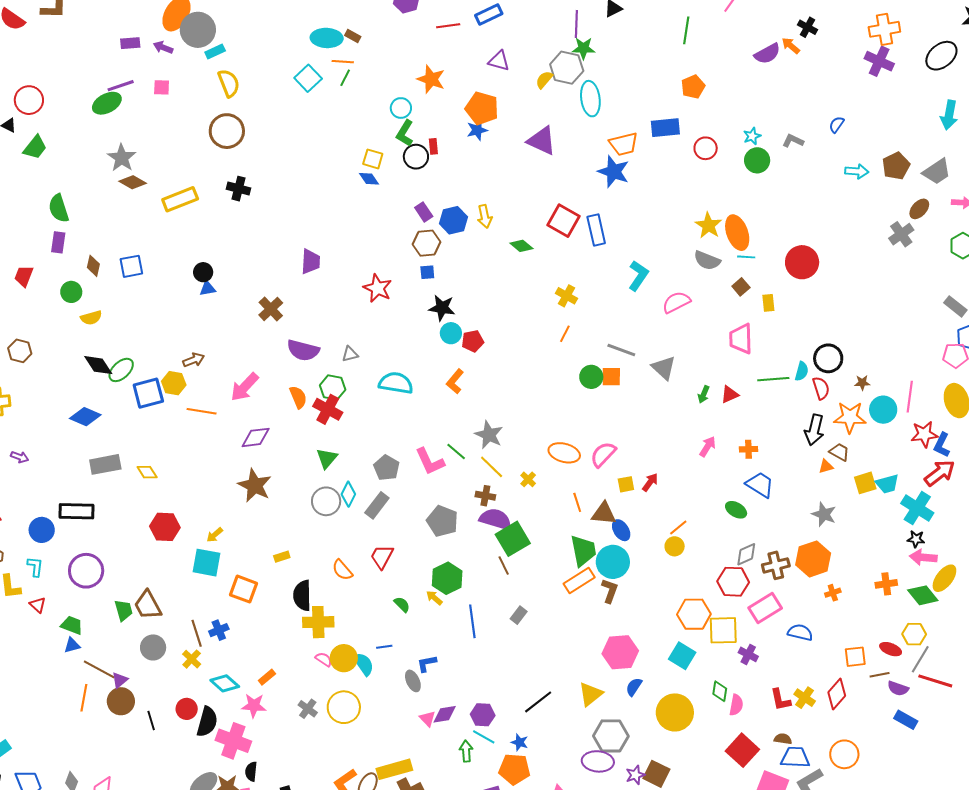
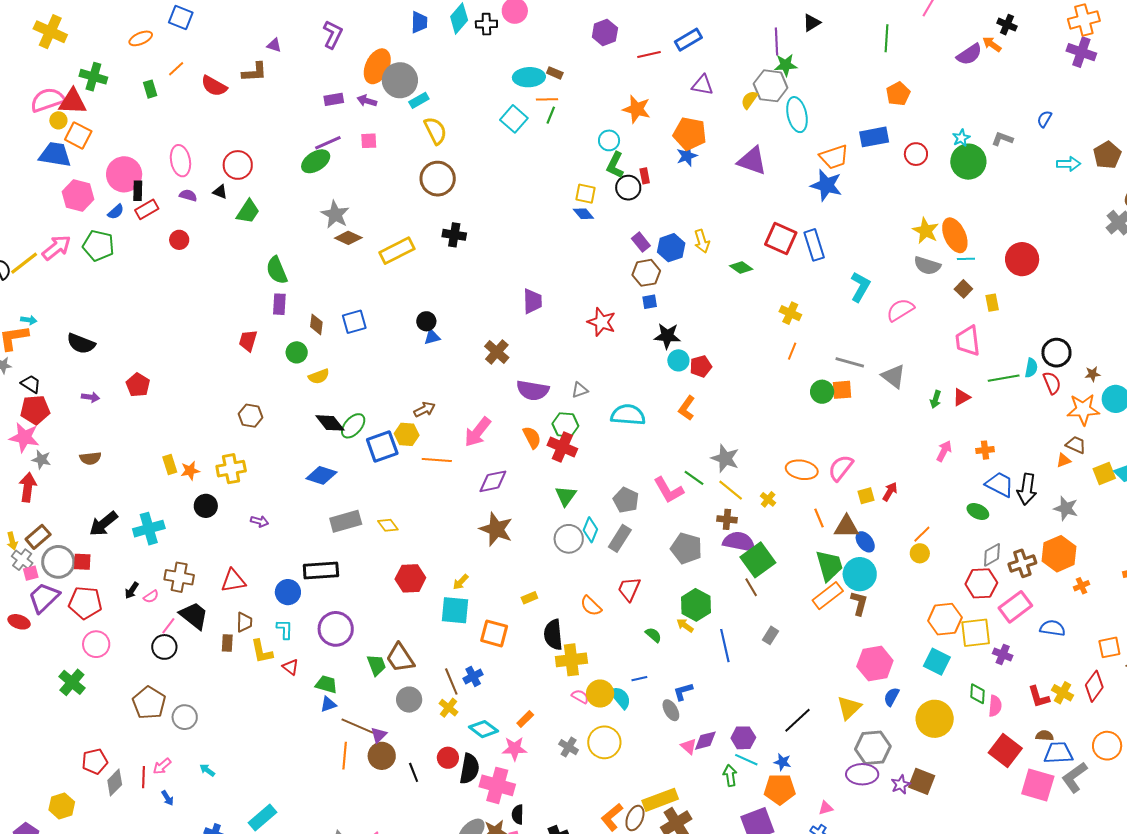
green circle: (757, 160) -> (968, 162), size x1.4
black arrow: (814, 430) -> (1027, 489), moved

